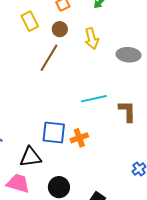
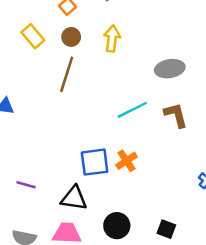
yellow arrow: (92, 38) -> (112, 39), turned -145
gray ellipse: (129, 55) -> (170, 69), moved
black triangle: (30, 157) -> (74, 198), turned 30

